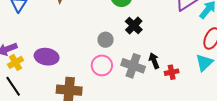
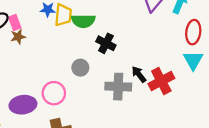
pink circle: (102, 65) -> (54, 93), moved
red cross: (172, 72) -> (161, 81), size x1.6

